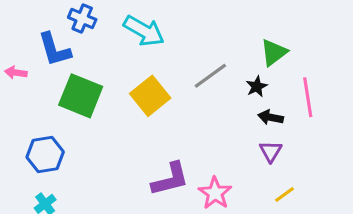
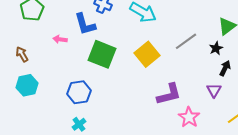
black arrow: (271, 117) -> (225, 68), turned 105
purple triangle: (271, 151) -> (214, 90), moved
purple L-shape: (170, 179) -> (169, 94), moved

